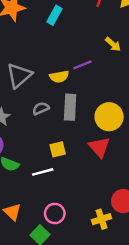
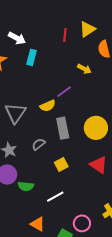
gray semicircle: (41, 108) -> (39, 144), moved
red triangle: (99, 147) -> (99, 165), moved
white line: (43, 172) -> (55, 197), moved
pink circle: (55, 213) -> (82, 223), moved

